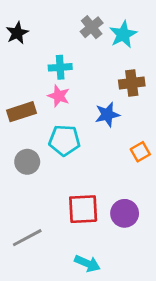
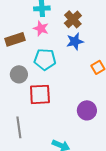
brown cross: (132, 83) -> (73, 19), moved, turned -36
red square: (83, 209) -> (40, 94), moved
gray line: (27, 238) -> (19, 127), turned -70

